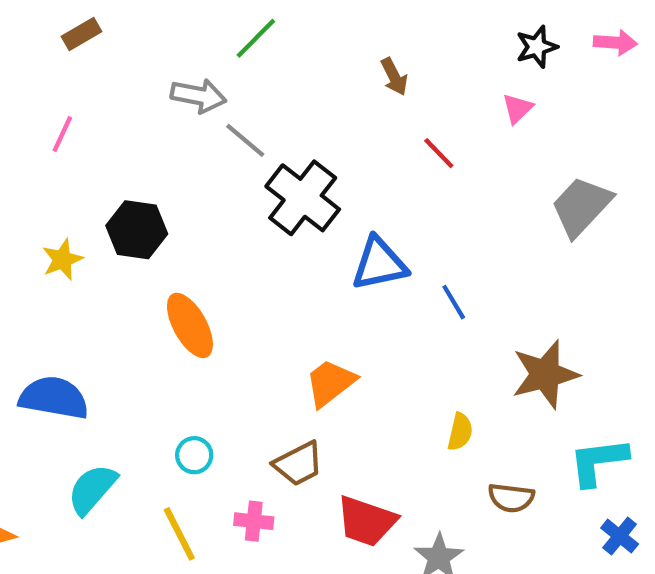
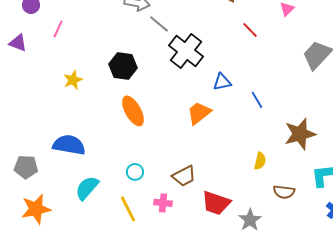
pink line: (62, 134) -> (58, 29), moved
black hexagon: (137, 230) -> (123, 66), moved
blue triangle: (379, 264) -> (222, 82), size x0.7
orange trapezoid: (330, 383) -> (199, 113), moved

